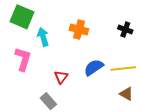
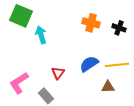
orange cross: (79, 30) -> (91, 23), moved
pink L-shape: (23, 59) -> (19, 83), moved, turned -140
brown triangle: (126, 94) -> (108, 87), moved, turned -32

